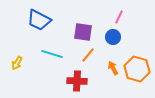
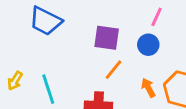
cyan line: (52, 54) -> (48, 89), moved, turned 55

